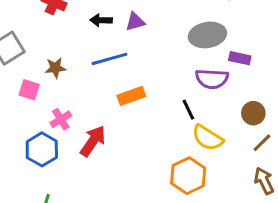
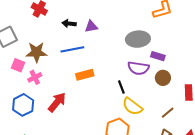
brown star: (55, 68) -> (36, 52), size x1.5
brown circle: (253, 113) -> (163, 78), moved
pink cross: (61, 119) -> (35, 77), moved

